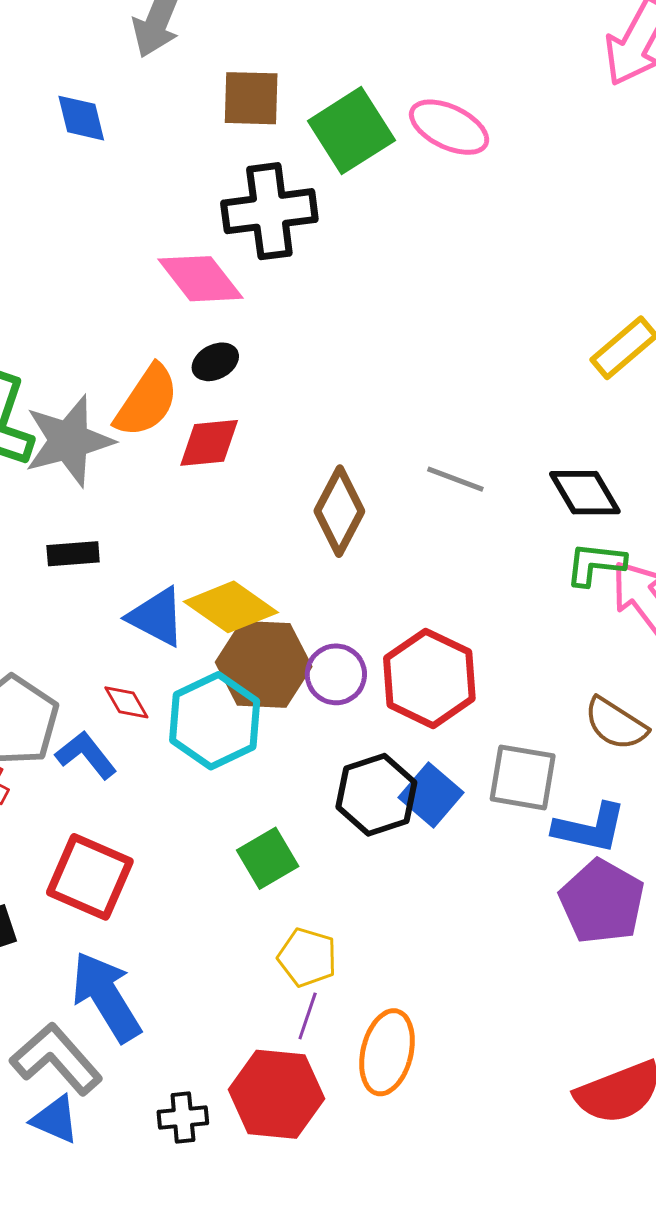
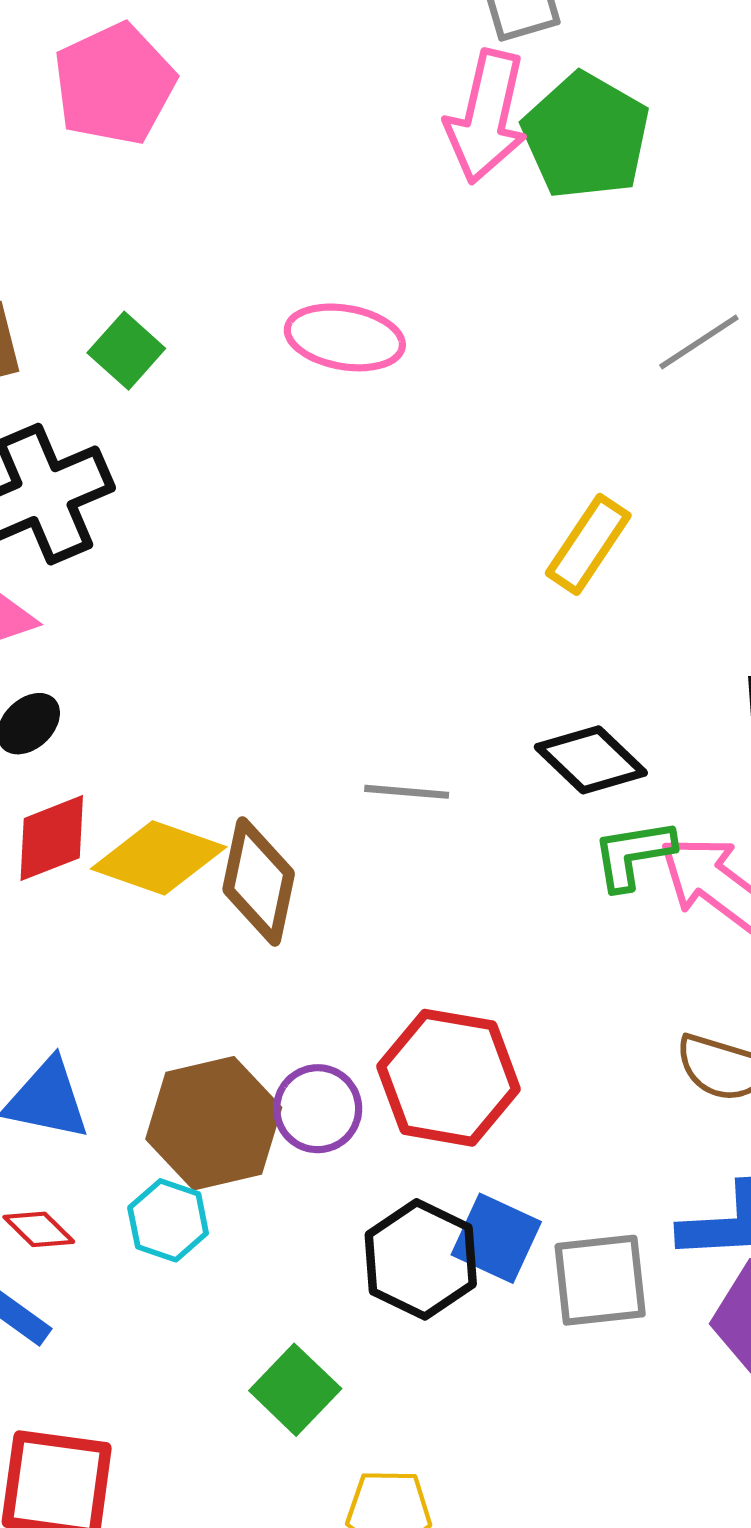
pink ellipse: (449, 127) -> (345, 337), moved
green square: (351, 131) -> (126, 351), size x0.6
yellow diamond: (231, 607) -> (159, 858), moved
cyan hexagon: (215, 721) -> (168, 1220), size x0.6
gray square: (523, 777) -> (600, 1280), moved

